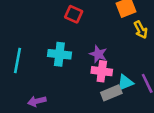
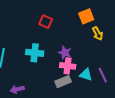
cyan triangle: (125, 83) -> (86, 75), turned 40
gray rectangle: (111, 93) -> (63, 82), moved

